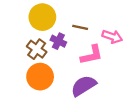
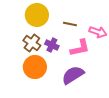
purple cross: (58, 41) -> (52, 45), moved

